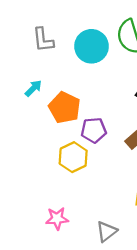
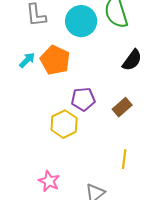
orange pentagon: (65, 108) -> (55, 60), moved
pink star: (57, 219) -> (49, 181), turned 30

